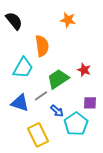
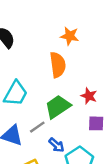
orange semicircle: (42, 46) -> (58, 65), moved
purple square: (90, 103) -> (96, 123), moved

